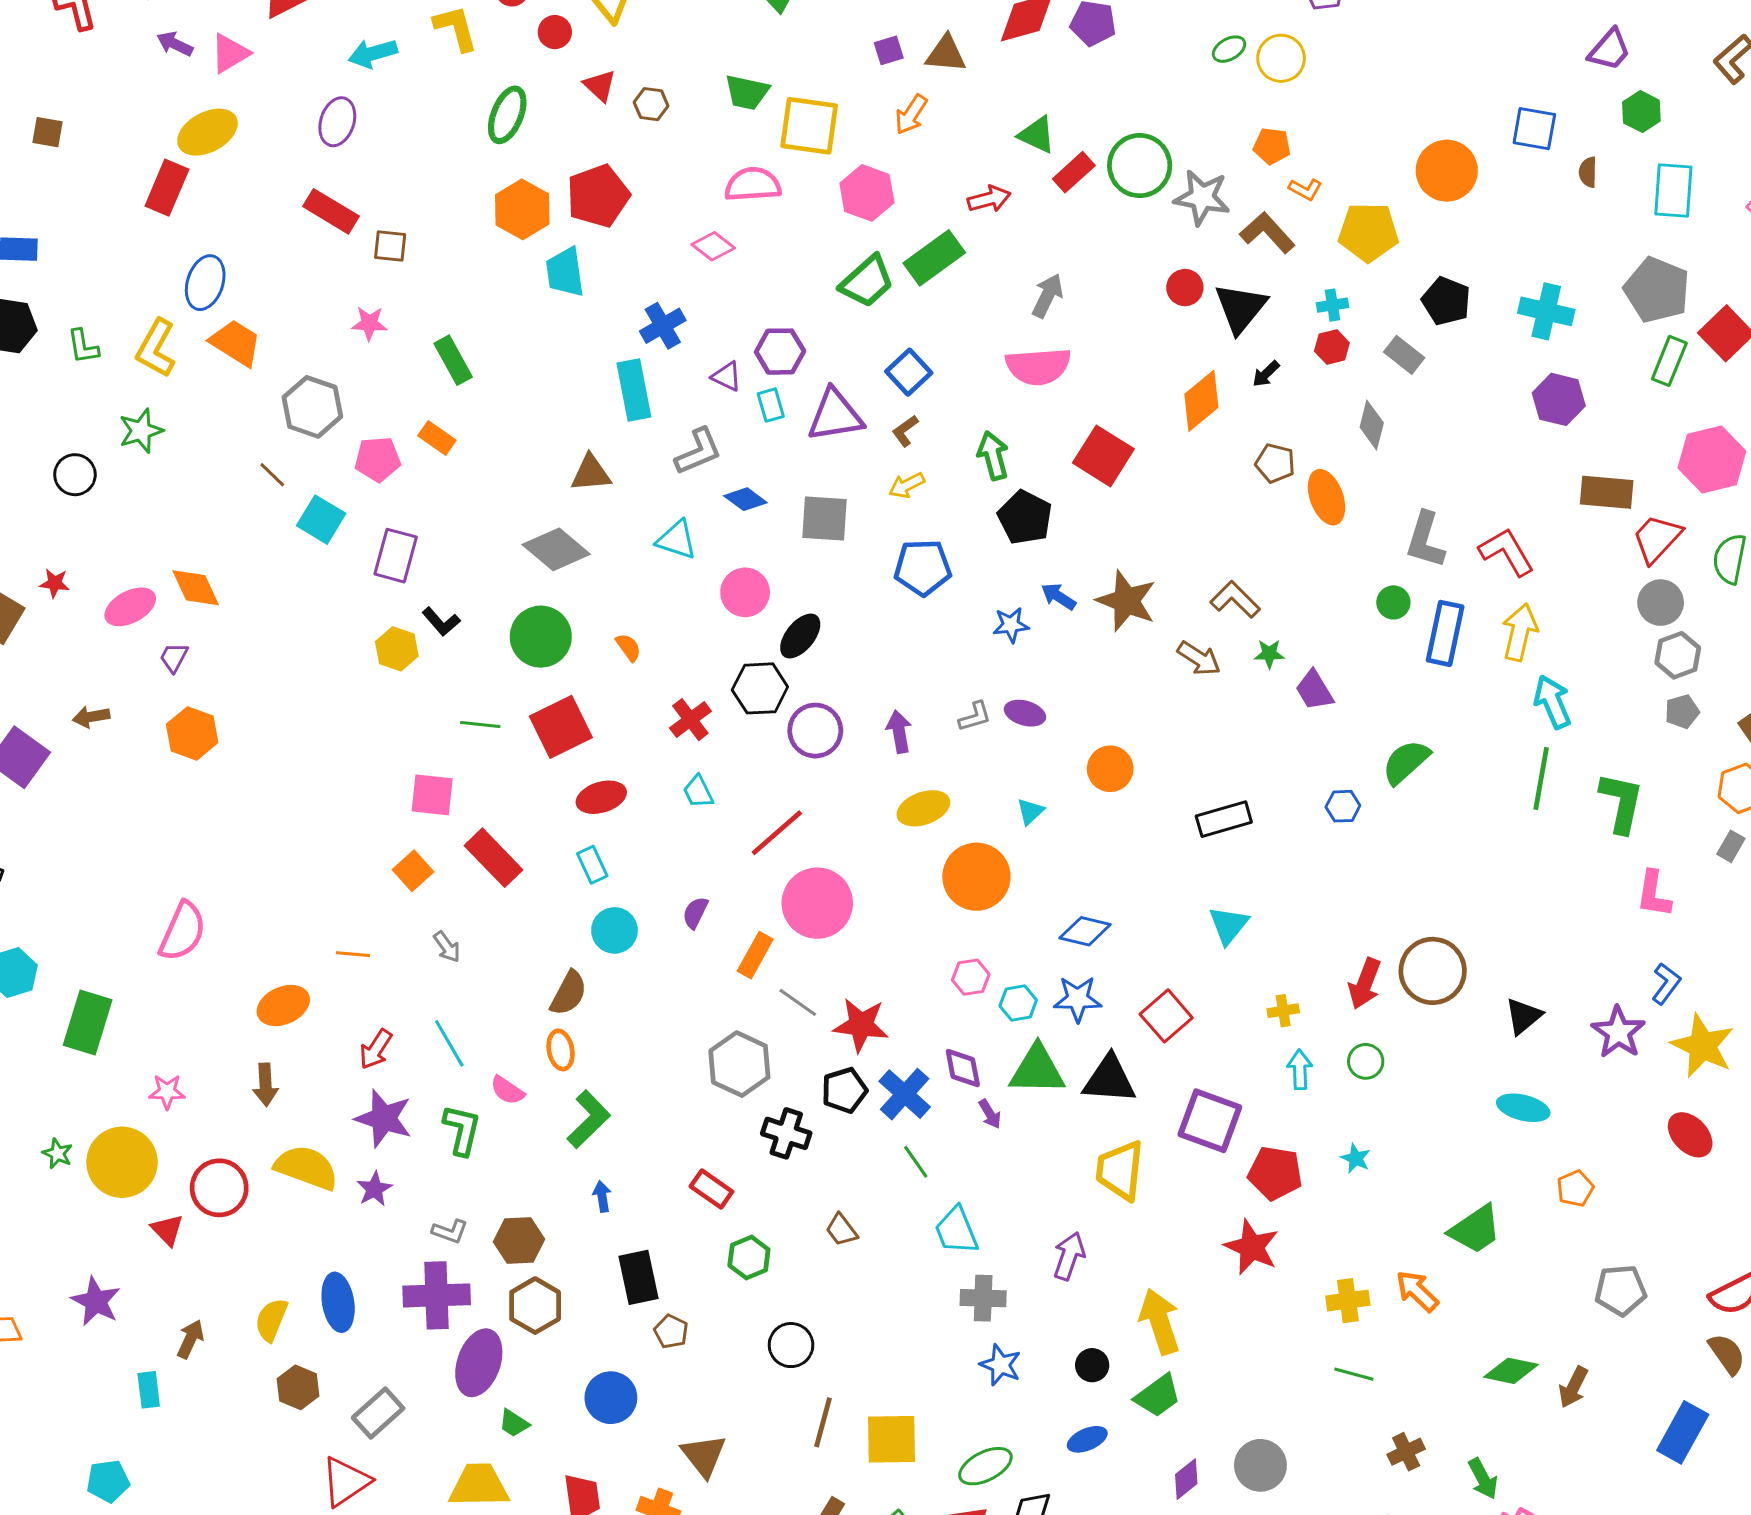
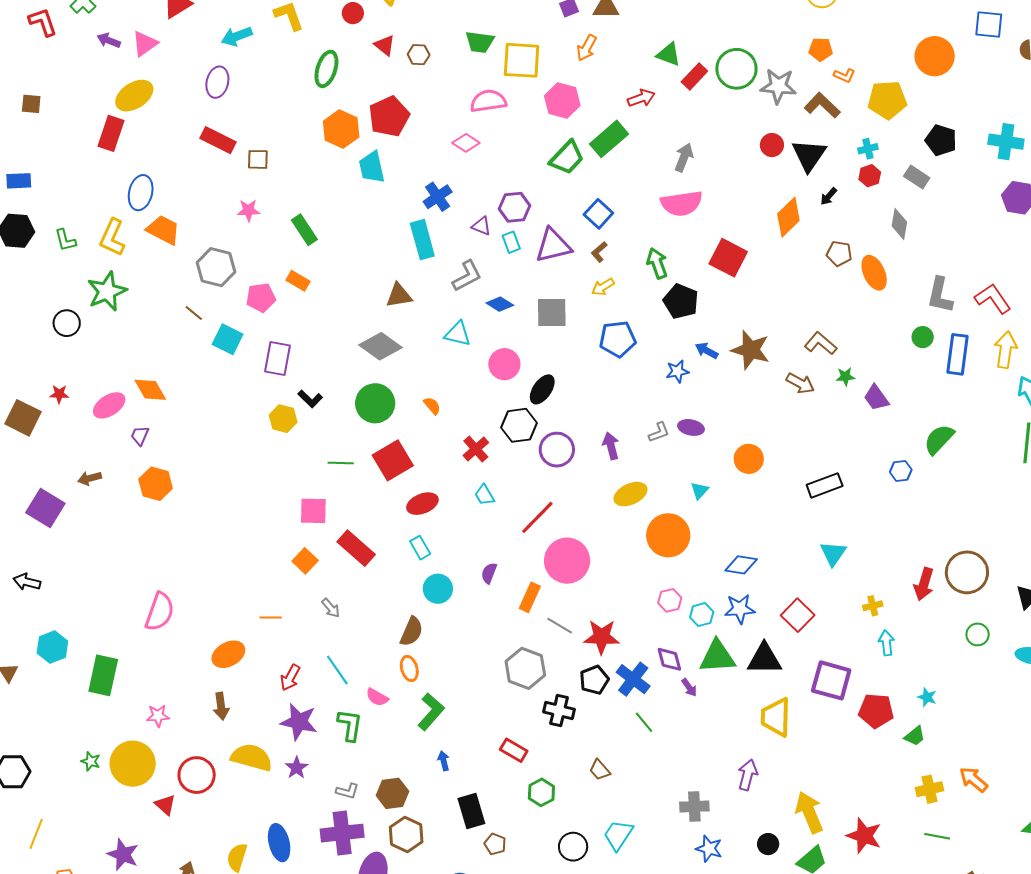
green star: (141, 431) -> (107, 291), size x1.4
green circle: (1366, 1061) -> (978, 634), moved
green trapezoid: (1475, 1229) -> (915, 736), moved, size x0.6
cyan trapezoid: (956, 1231) -> (618, 835), moved, turned 60
red star: (1252, 1247) -> (864, 836), moved

